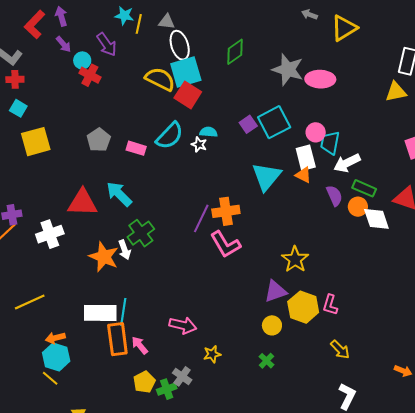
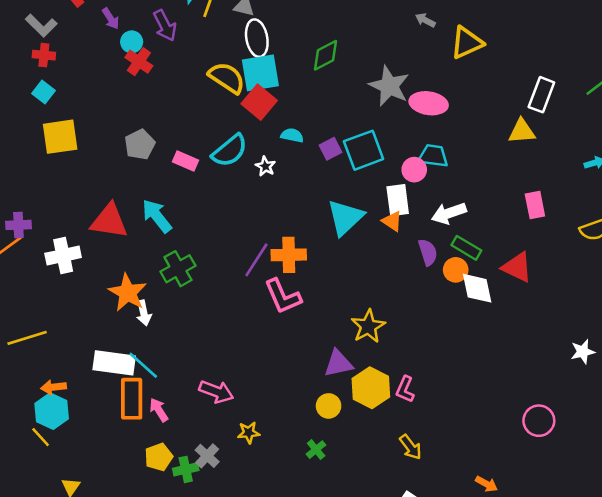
cyan semicircle: (208, 132) -> (292, 135), moved
cyan trapezoid: (330, 143) -> (433, 156), moved, turned 80
white arrow: (125, 250) -> (144, 313), moved
cyan line: (123, 312) -> (143, 365), turned -64

